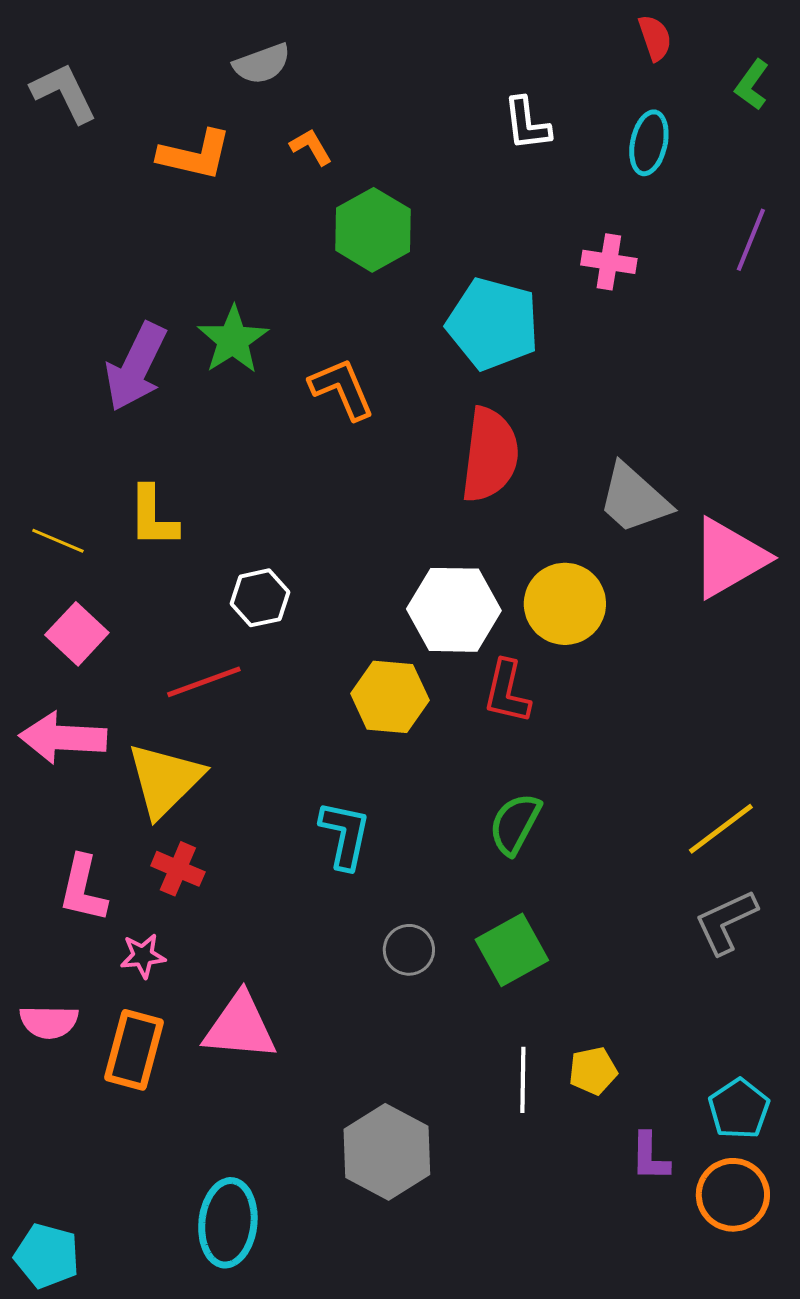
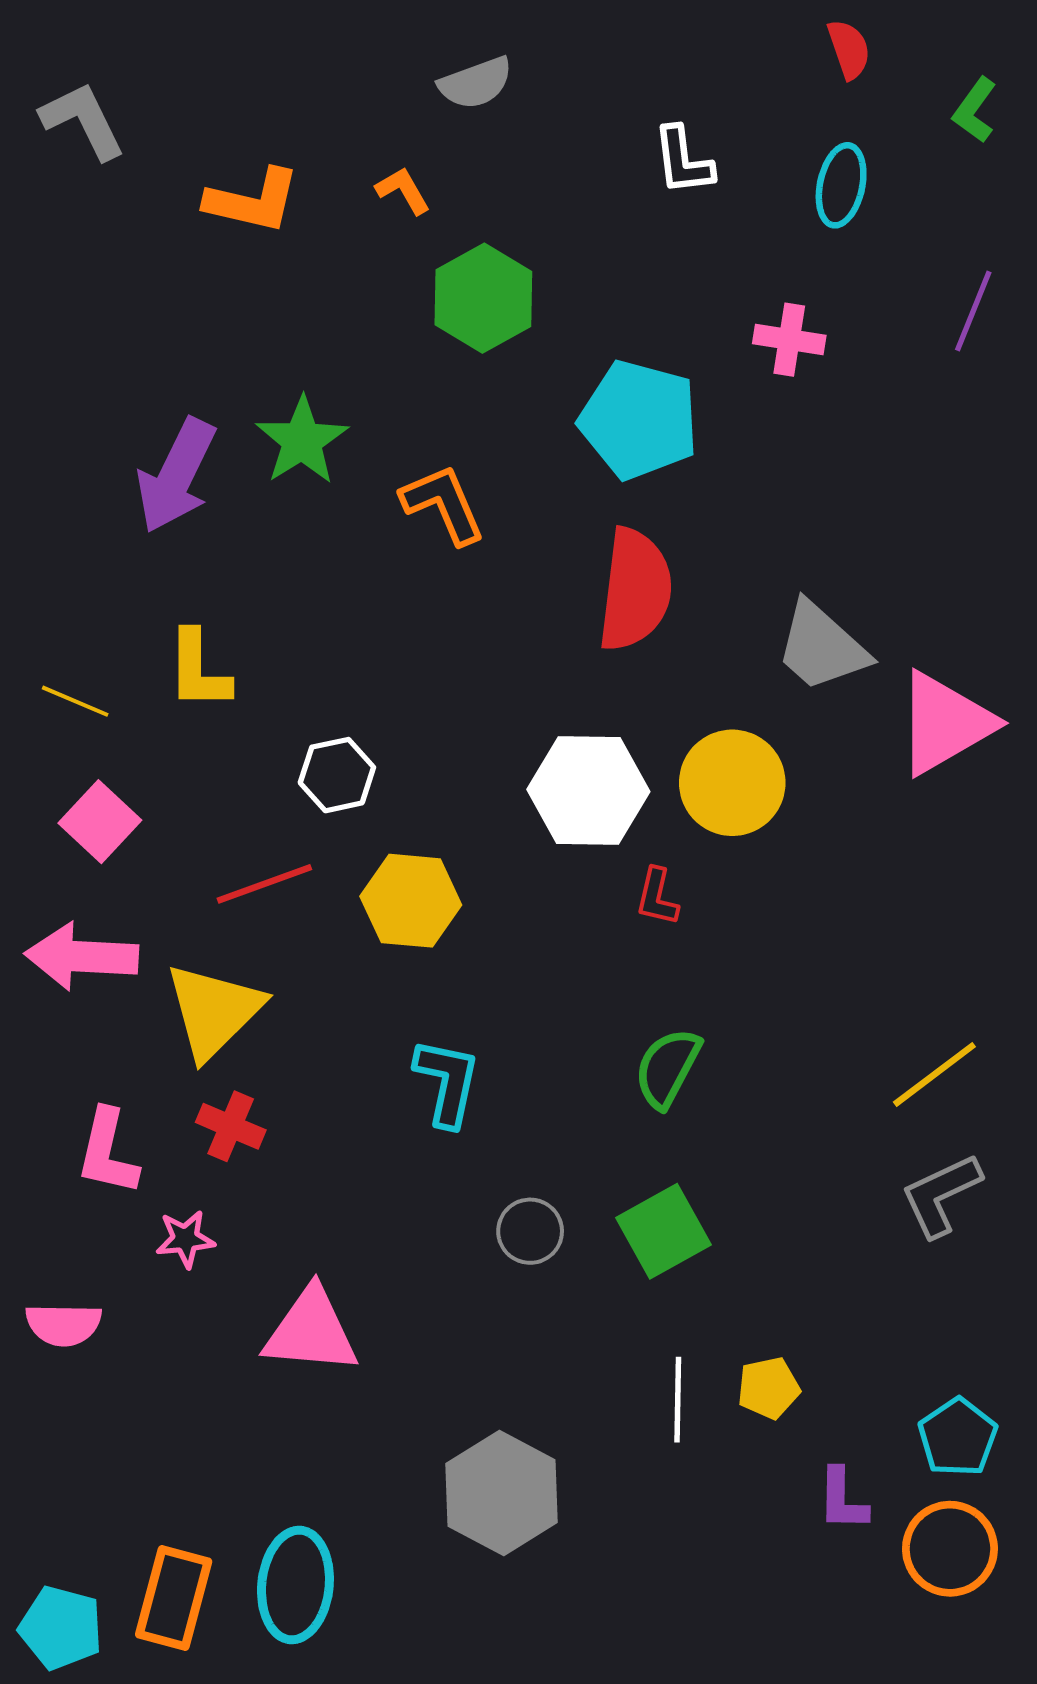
gray semicircle: (262, 64) -> (476, 83), moved
red L-shape: (507, 692) -> (657, 897), size x0.7
yellow hexagon: (390, 697) -> (411, 901), moved
orange rectangle: (134, 1050) -> (174, 1598), moved

